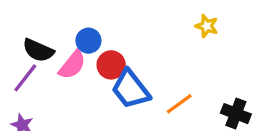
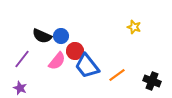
black semicircle: (38, 50) -> (42, 36), moved
pink semicircle: (72, 65) -> (57, 61), moved

